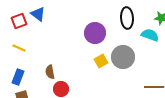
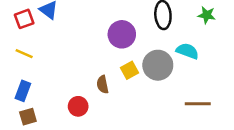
cyan semicircle: (150, 35) -> (187, 51), moved
brown semicircle: (50, 72) -> (103, 84), moved

